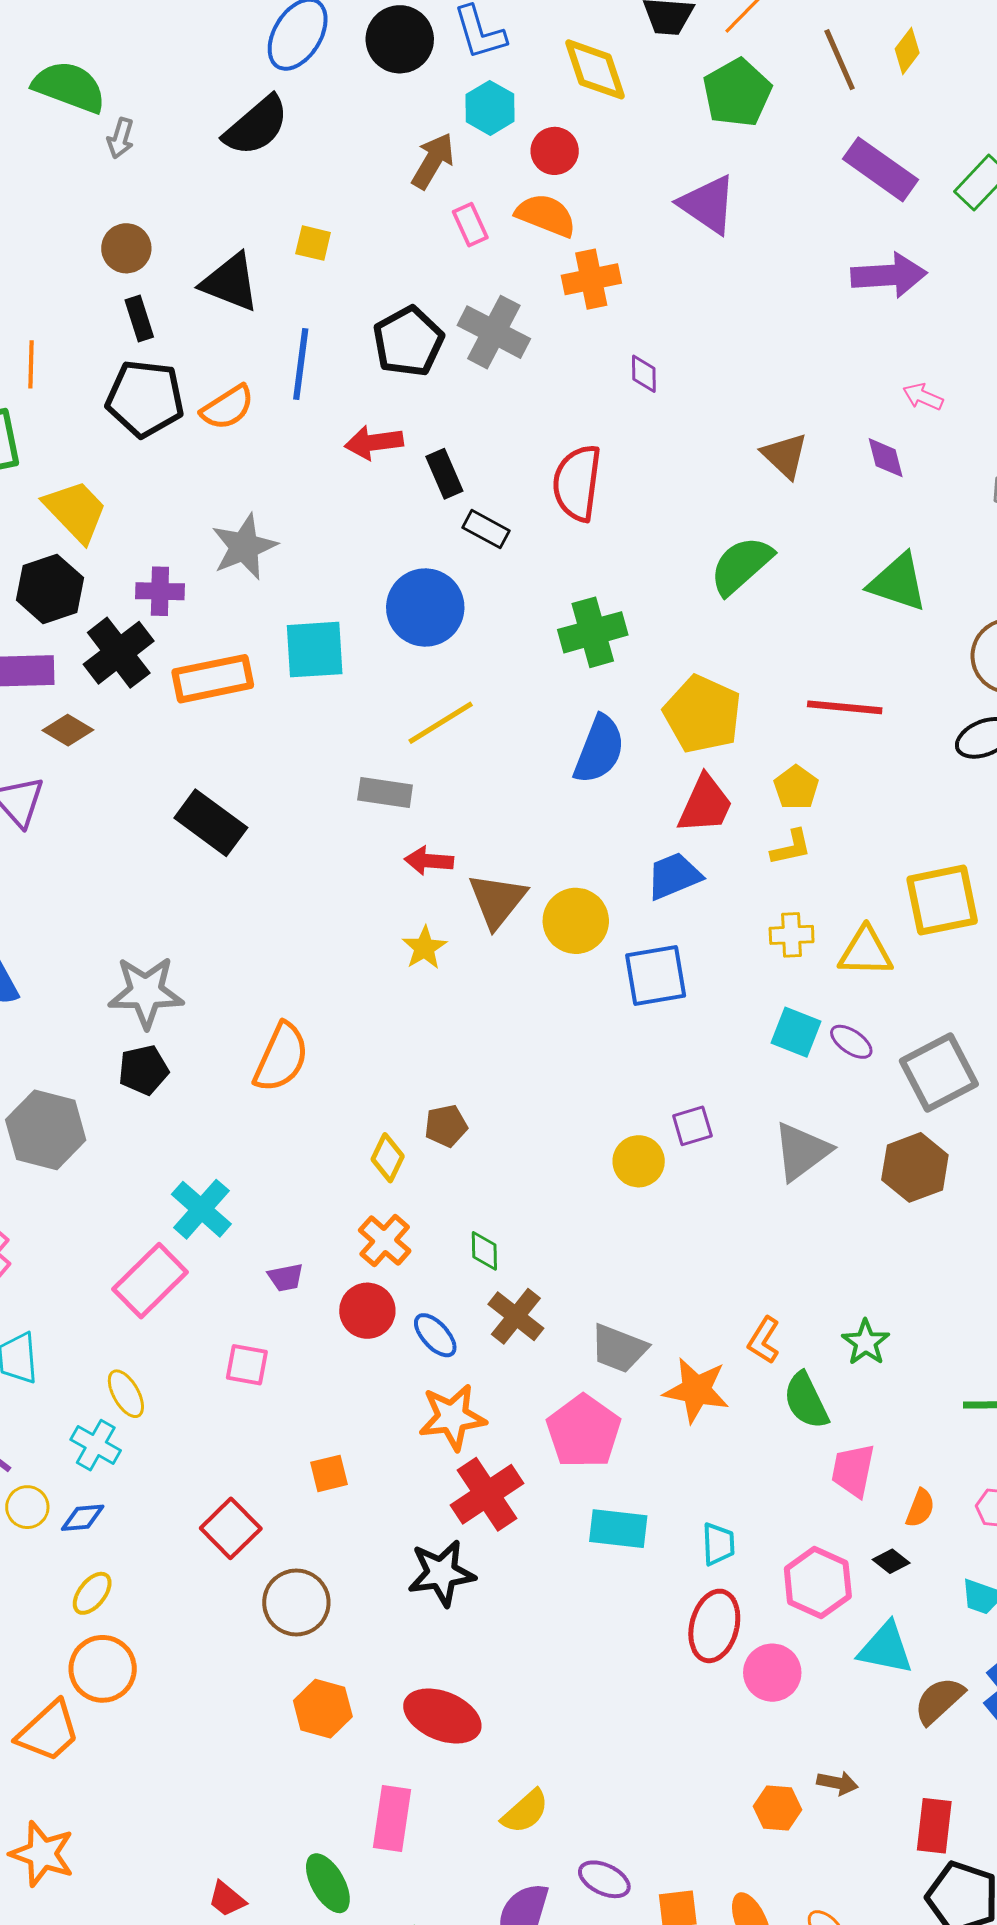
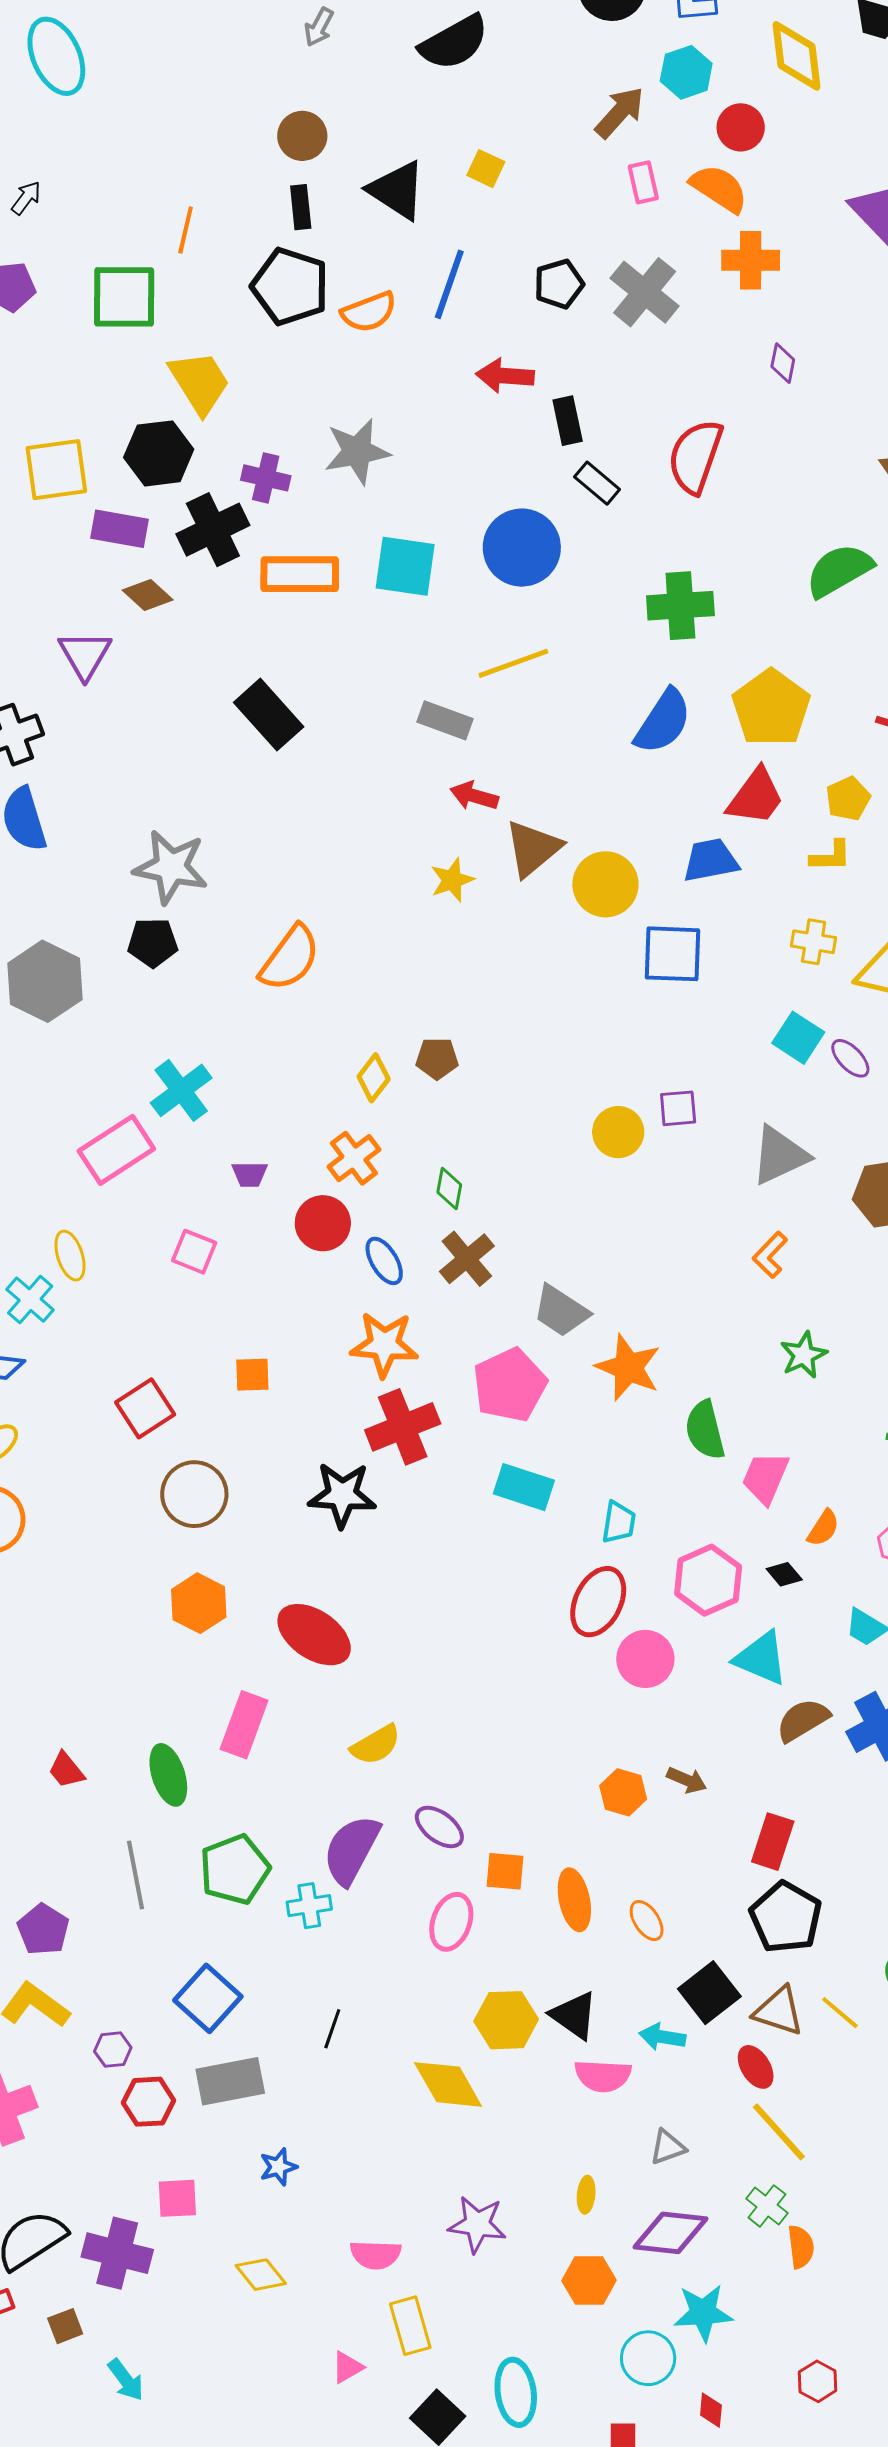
black pentagon: (408, 341) -> (559, 284), size x0.7
orange L-shape: (764, 1340) -> (770, 1255), moved
green semicircle: (806, 1401) -> (705, 1430), moved

